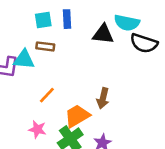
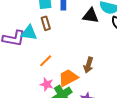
brown rectangle: (45, 46) -> (46, 23), turned 64
pink star: (37, 129) -> (47, 84), moved

